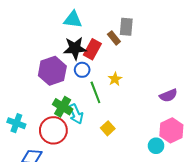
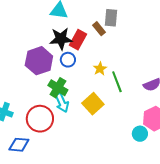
green line: (95, 92) -> (117, 82), moved
green cross: (63, 107) -> (58, 88), moved
yellow square: (108, 128) -> (93, 104), moved, size x1.5

